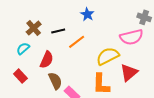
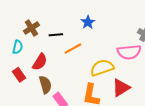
cyan semicircle: (23, 49) -> (18, 47), turned 136
red rectangle: (20, 76) -> (19, 75), moved

